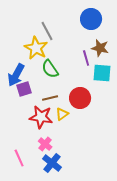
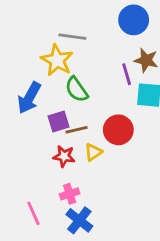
gray line: (47, 31) -> (72, 37), turned -54
purple square: (24, 89) -> (58, 121), moved
red star: (41, 117) -> (64, 156), size x0.7
pink cross: (45, 144) -> (70, 194), turned 32

